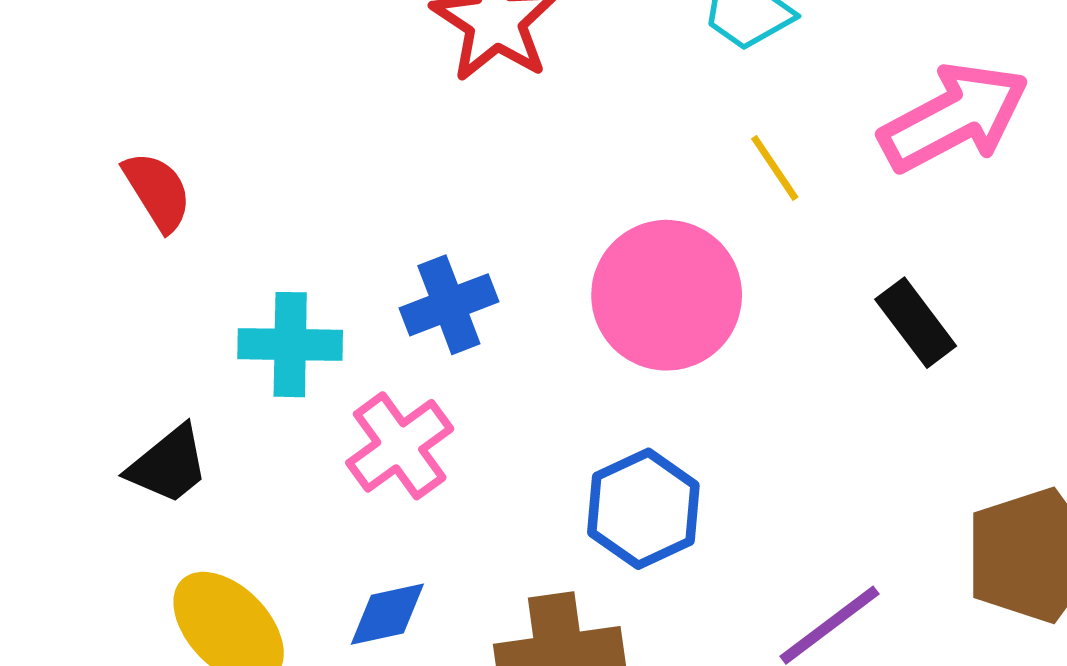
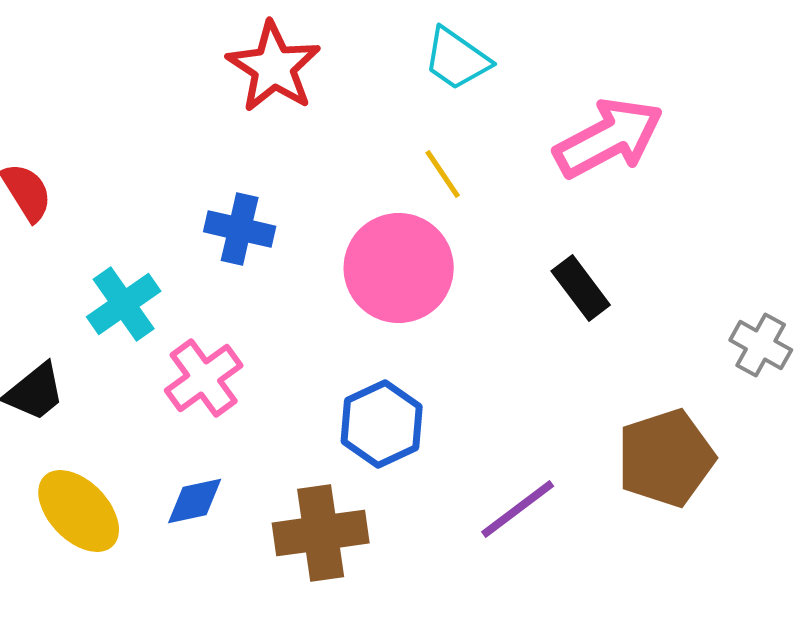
yellow line: (775, 168) -> (443, 174), moved
blue cross: (449, 305) -> (240, 229), moved, turned 34
cyan cross: (290, 345) -> (124, 304), turned -36

